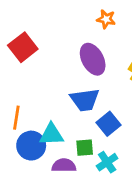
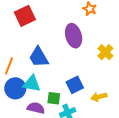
blue trapezoid: (85, 100) -> (39, 57), moved, turned 55

